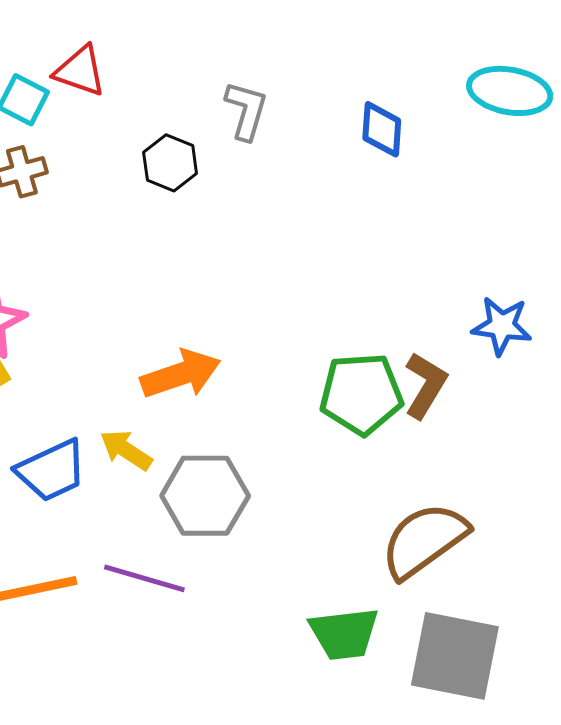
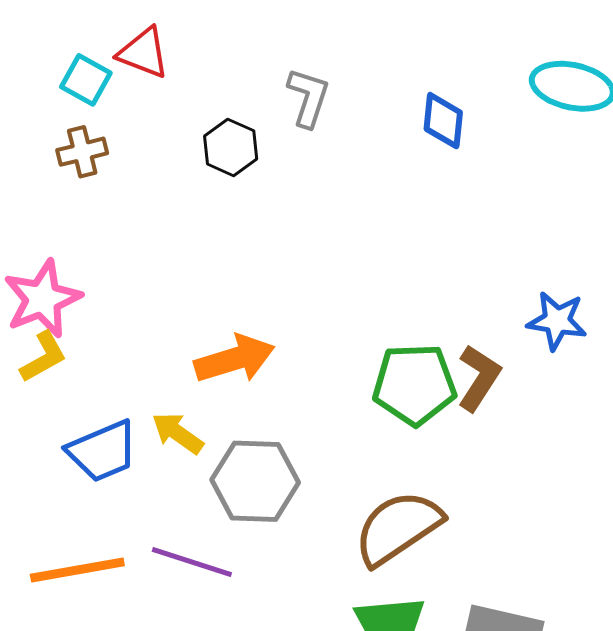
brown semicircle: (424, 540) -> (398, 528), moved

